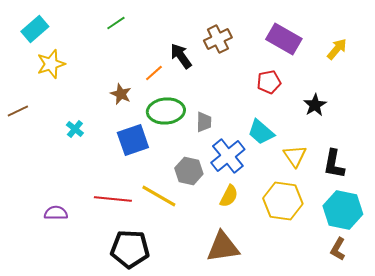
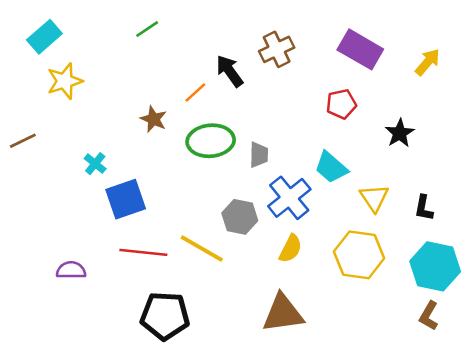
blue square: (133, 140) -> (126, 199), moved
black L-shape: (334, 164) -> (424, 208), size x0.7

